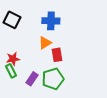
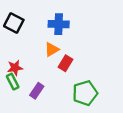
red rectangle: (57, 55) -> (65, 63), turned 40
green pentagon: (53, 79) -> (85, 93), moved

